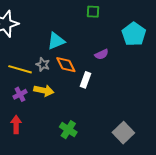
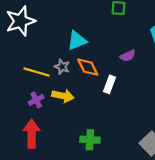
red arrow: (16, 124) -> (32, 134), size x1.4
green cross: (68, 130) -> (90, 140), turned -30

